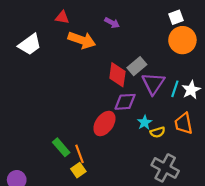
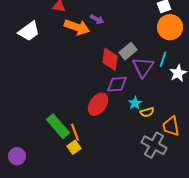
purple arrow: (112, 23) -> (97, 19), moved
cyan line: (175, 89) -> (163, 59), moved
orange trapezoid: (184, 124) -> (171, 126), moved
green rectangle: (61, 147) -> (58, 126), size x1.4

